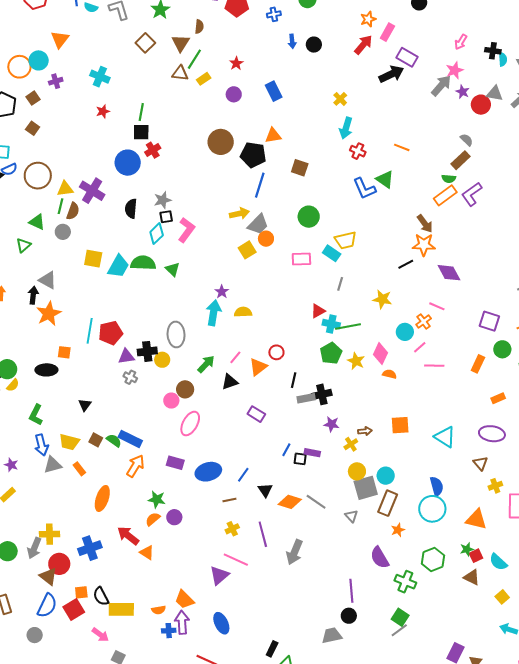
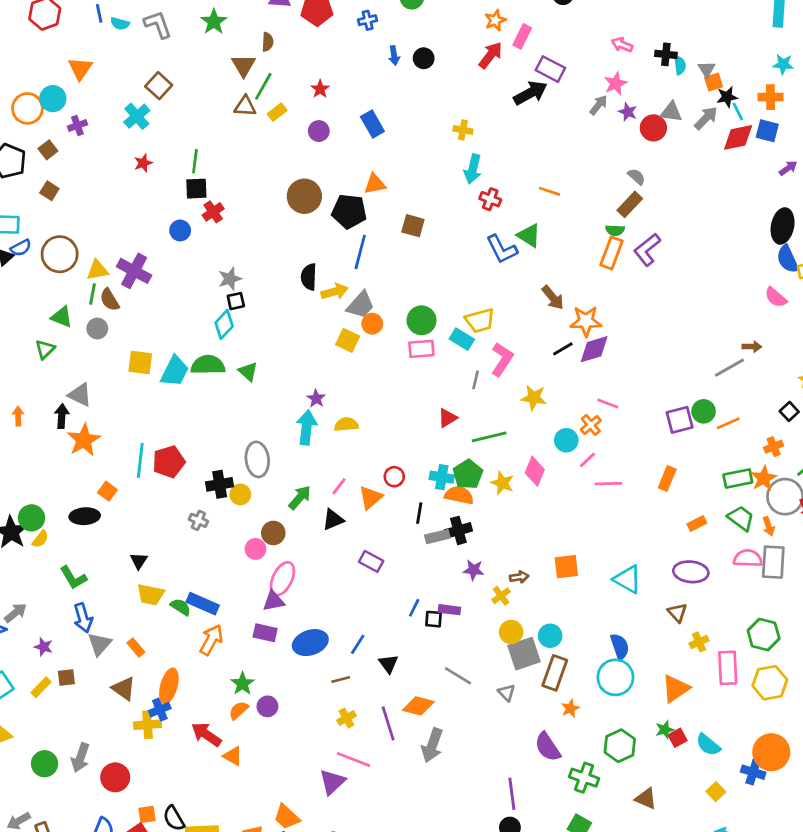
pink arrow: (461, 42) -> (622, 45), turned 84
brown square: (145, 43) -> (159, 86), moved
cyan cross: (100, 77) -> (137, 116), turned 30
gray arrow: (441, 86) -> (599, 105), size x0.7
yellow cross: (340, 99) -> (463, 130), turned -32
blue circle: (128, 163) -> (180, 230), size x0.6
orange rectangle: (445, 195) -> (611, 253), turned -30
black semicircle: (131, 209) -> (309, 277), moved
brown semicircle: (73, 211) -> (110, 300), turned 132
green circle: (309, 217) -> (422, 320), moved
brown arrow: (425, 224) -> (553, 298), moved
pink L-shape: (186, 230) -> (502, 359), moved
yellow square: (247, 250) -> (348, 340), turned -30
purple diamond: (449, 273) -> (594, 349), moved, turned -75
purple square: (489, 321) -> (680, 420), turned -30
cyan cross: (331, 324) -> (442, 477), moved
green circle: (502, 349) -> (704, 411), moved
orange square: (64, 352) -> (107, 491), turned 32
purple triangle: (126, 356) -> (274, 601), moved
orange semicircle: (390, 374) -> (459, 495), moved, size x1.5
green L-shape: (36, 415) -> (73, 578), turned -55
brown square: (96, 440) -> (66, 678), moved, turned -32
yellow trapezoid: (69, 442) -> (150, 595), moved
gray triangle: (53, 465) -> (100, 644), turned -30
green star: (157, 499) -> (242, 684), turned 30
orange diamond: (290, 502) -> (418, 706), moved
orange triangle: (476, 519) -> (676, 689), turned -45
yellow cross: (49, 534) -> (147, 725), moved
blue cross: (90, 548) -> (160, 710), moved, size x0.7
brown triangle: (48, 576) -> (124, 688), moved
brown triangle: (472, 577) -> (646, 799), moved

